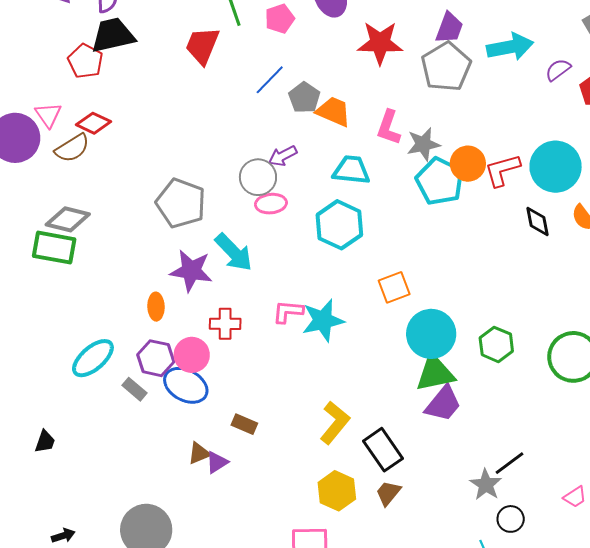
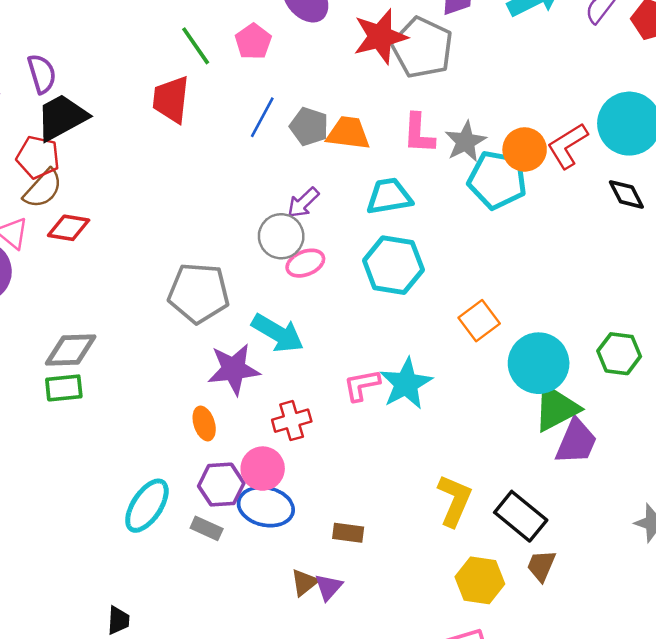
gray pentagon: (446, 67) -> (422, 48), moved
brown semicircle: (72, 148) -> (43, 189), moved
green rectangle: (54, 248) -> (64, 388), size x0.7

